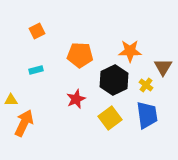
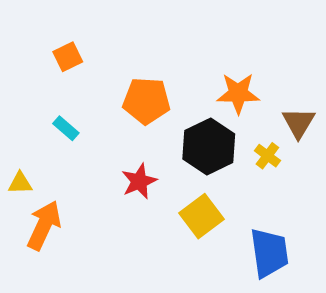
cyan rectangle: (36, 70) -> (66, 128), turned 56
blue trapezoid: (147, 115) -> (269, 253), moved

